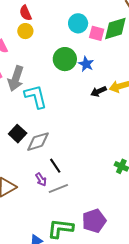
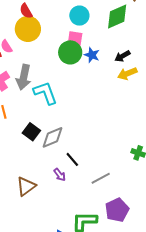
yellow circle: (25, 31) -> (28, 29), size x1.6
pink square: (97, 33) -> (75, 38), moved
black arrow: (99, 91) -> (122, 56), moved
gray line: (58, 189) -> (101, 178), moved

